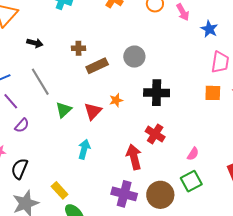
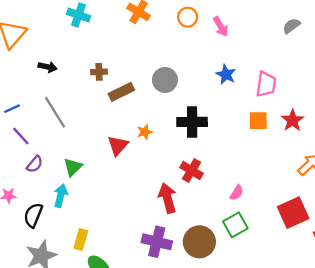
blue star: (209, 29) -> (226, 74), moved
green triangle: (64, 110) -> (73, 167), moved
cyan arrow: (84, 149) -> (61, 196), moved
yellow rectangle: (60, 190) -> (81, 240), turned 60

